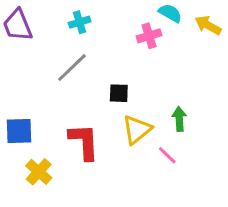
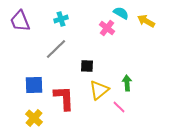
pink cross: (149, 36) -> (107, 28), turned -35
blue square: (19, 131) -> (34, 85), moved

